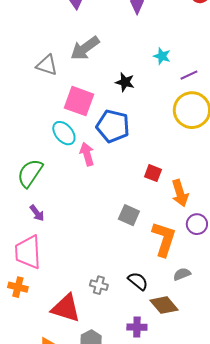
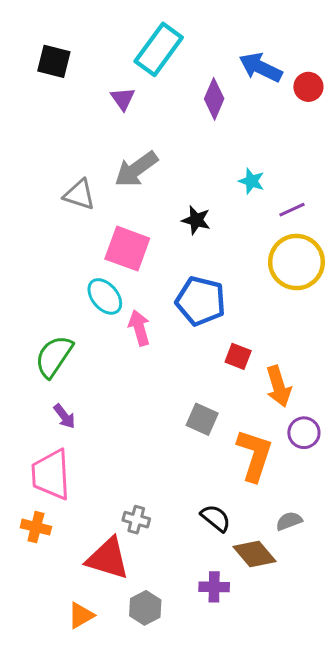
blue pentagon: (113, 126) -> (201, 301), moved
gray semicircle: (182, 274) -> (289, 521), moved
gray cross: (99, 285) -> (136, 520), moved

